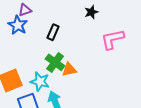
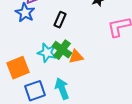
cyan star: (40, 82) -> (47, 53), moved

